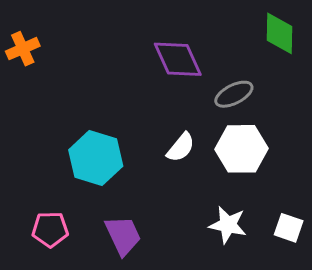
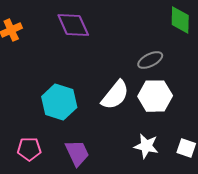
purple diamond: (178, 59) -> (73, 25), moved
white semicircle: (181, 147) -> (115, 95), size x1.5

